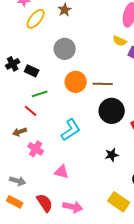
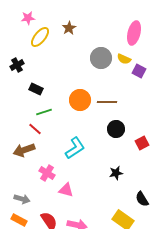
gray circle: (65, 49) -> (101, 58), moved
black cross: (13, 64) -> (17, 65), moved
black circle: (112, 111) -> (116, 129), size x0.7
brown arrow: (20, 132) -> (24, 150), size x1.5
pink cross: (36, 149) -> (47, 173), moved

